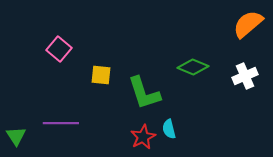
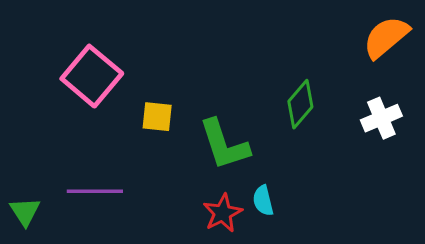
pink square: (59, 49) -> (92, 76), size x1.5
green diamond: (193, 67) -> (300, 104), turned -72

